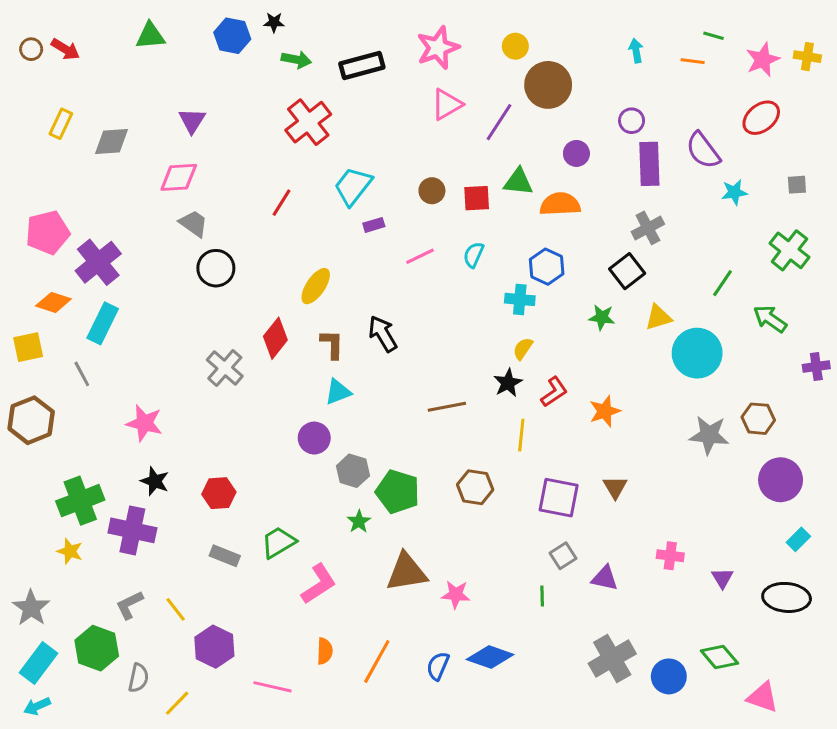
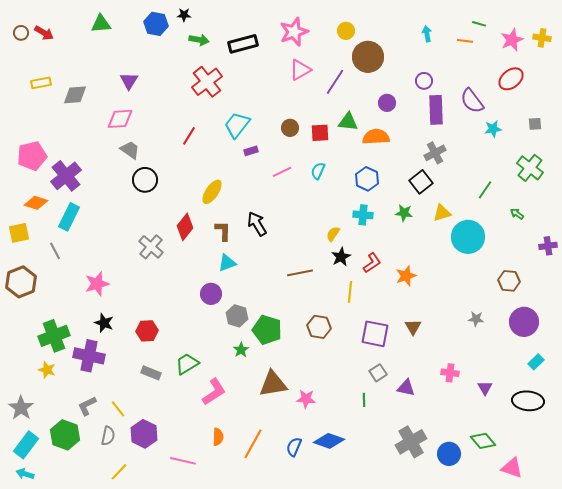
yellow rectangle: (61, 124) -> (41, 83), turned 54
cyan cross: (520, 299) -> (363, 215), moved
green arrow: (770, 319) -> (517, 214), size x0.6
yellow semicircle: (523, 349) -> (333, 234), moved
pink star: (144, 423) -> (97, 284), turned -30
gray star: (709, 435) -> (476, 319), moved, size x0.6
gray semicircle: (138, 678) -> (108, 436), moved
cyan arrow: (37, 706) -> (25, 474), turned 42

